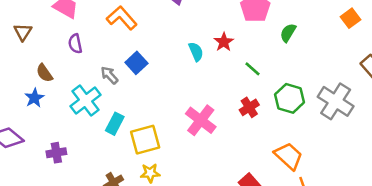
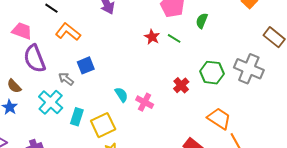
purple semicircle: (75, 44) -> (35, 59), size x1.8
cyan semicircle: (196, 52) -> (121, 95), moved
blue square: (136, 63) -> (86, 65), turned 30
green line: (252, 69) -> (174, 38), moved
pink cross: (201, 120) -> (145, 102), size x0.7

